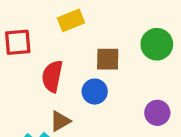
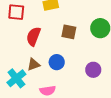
blue circle: (95, 92) -> (57, 62), moved

